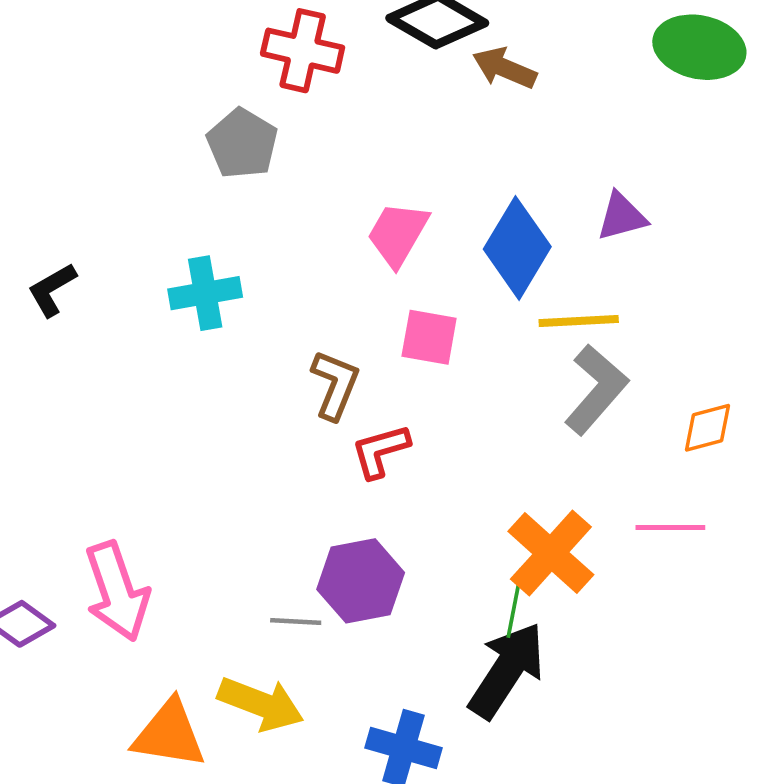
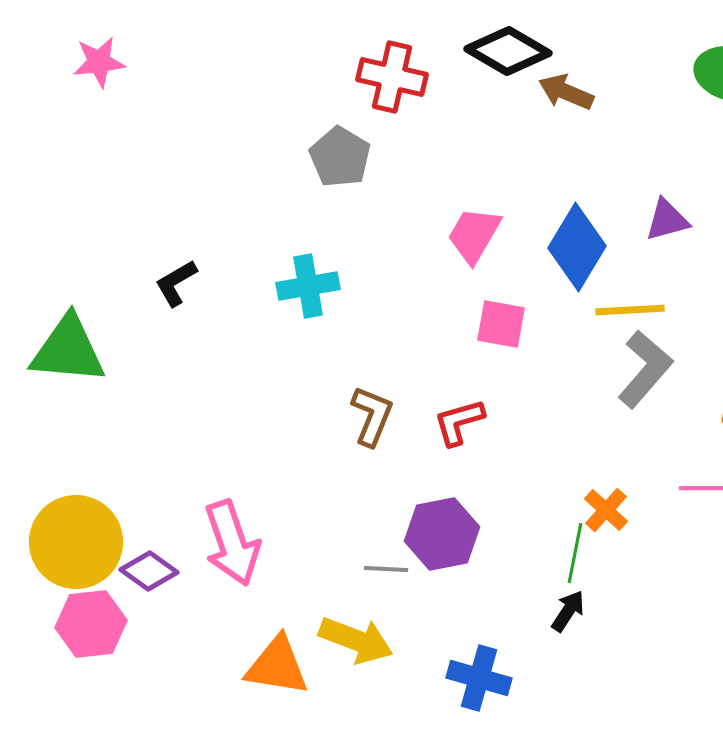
brown L-shape: (335, 385) -> (372, 416), moved
orange cross: (551, 553) -> (606, 510), size x0.6
black arrow: (507, 670) -> (568, 611), size x0.5

